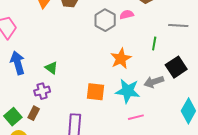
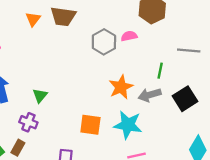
green triangle: (51, 68) -> (40, 96), turned 32
gray arrow: (154, 82) -> (150, 95), moved
purple cross: (42, 91) -> (28, 122), turned 35

